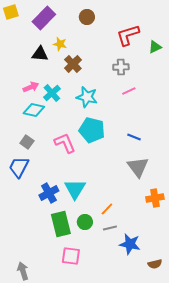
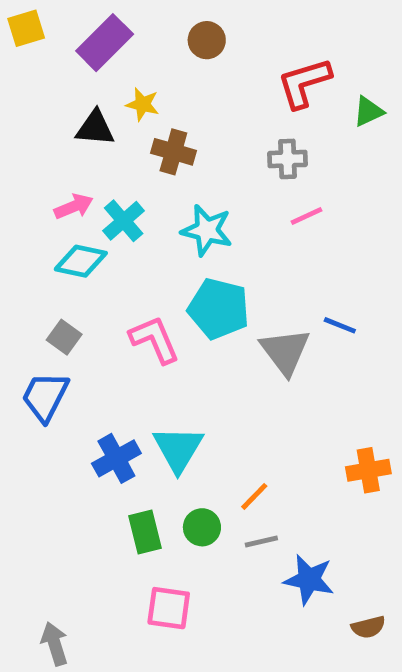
brown cross: (73, 64) -> (173, 152), turned -30
blue line: (134, 137) -> (340, 325), moved
gray triangle: (138, 167) -> (285, 351), moved
green rectangle: (61, 224) -> (145, 532), size x0.7

